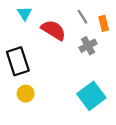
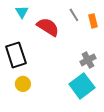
gray cross: (88, 46) -> (88, 60), moved

